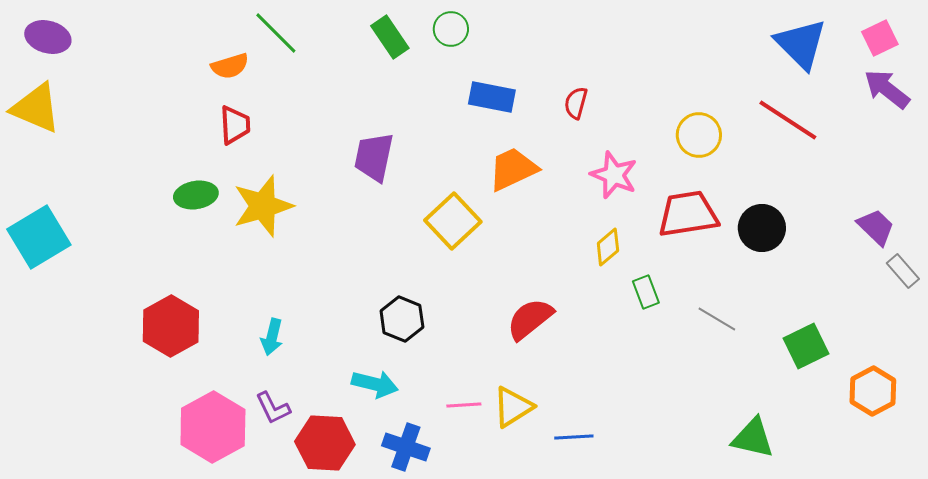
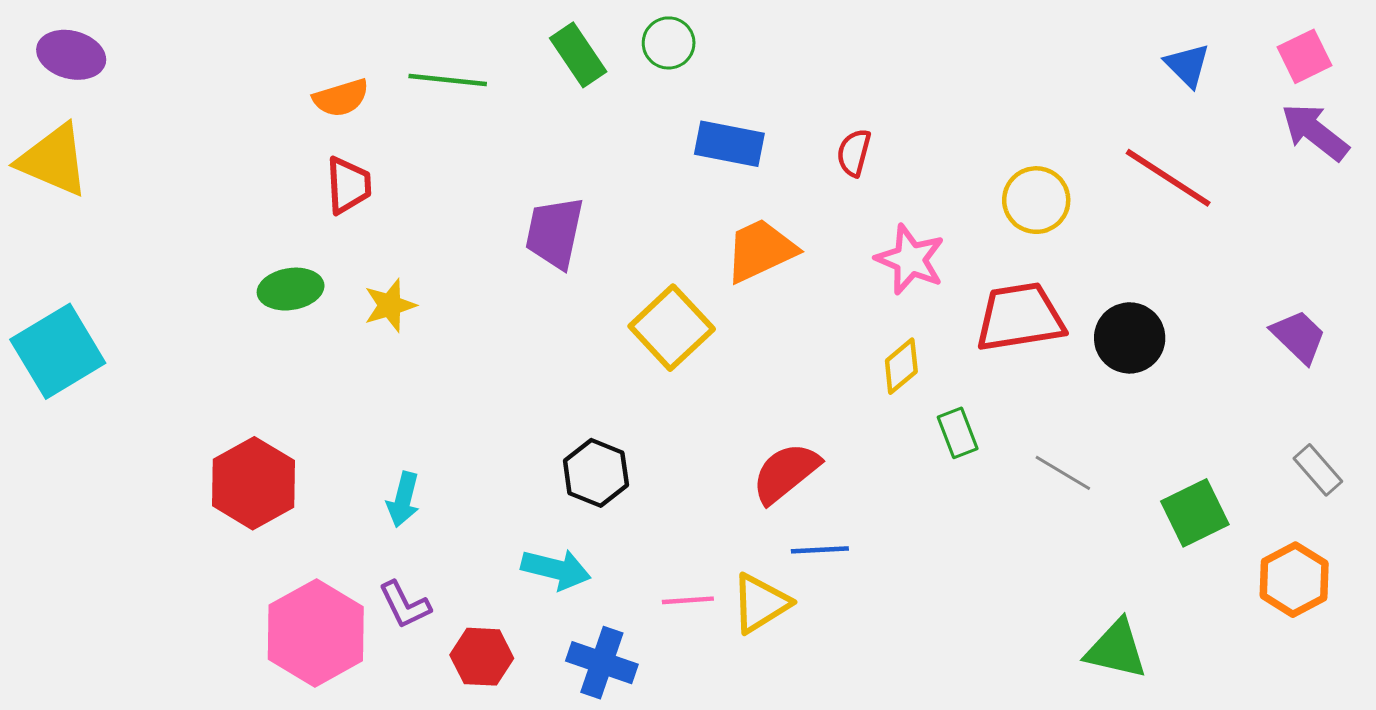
green line: (276, 33) -> (448, 80), moved, turned -39
blue triangle: (801, 44) -> (1187, 65), size x0.6
yellow star: (263, 206) -> (390, 305), size x0.6
gray rectangle: (903, 271) -> (1318, 470), moved
blue line: (574, 437) -> (820, 550), moved
red hexagon: (325, 443) -> (482, 657), size x0.7

